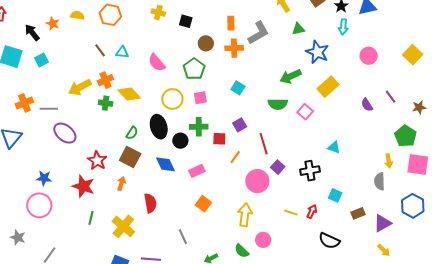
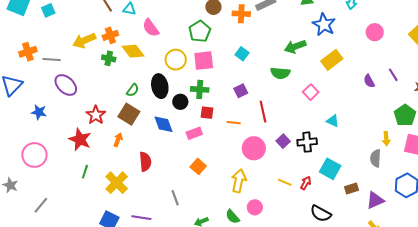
pink semicircle: (157, 63) -> (151, 28), moved
pink square: (200, 98) -> (204, 61), size x1.5
pink square: (305, 112) -> (311, 92), moved
red square: (219, 139) -> (207, 113), moved
orange line: (235, 157) -> (234, 123), turned 56
purple square: (278, 167) -> (283, 141), moved
blue star: (44, 178) -> (39, 112), moved
cyan square: (335, 195) -> (330, 169), size x1.5

